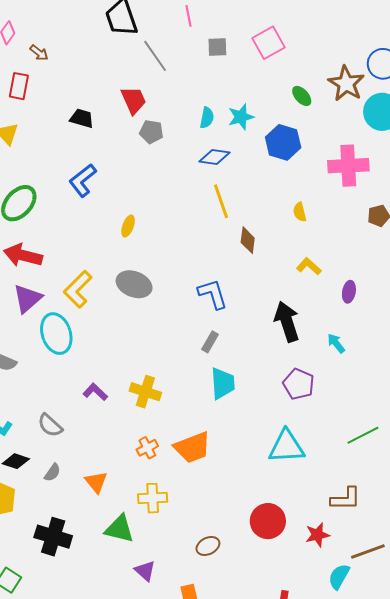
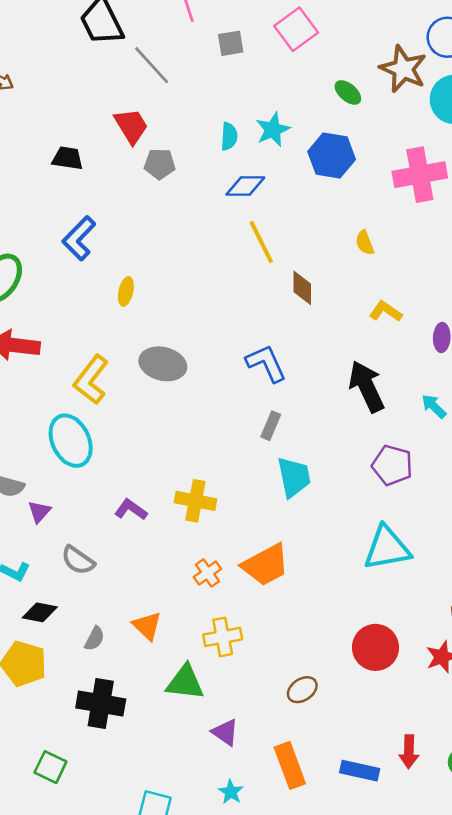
yellow ellipse: (128, 226) -> (126, 291), moved
purple triangle: (27, 299) -> (39, 512), moved, size x0.6
gray semicircle: (52, 473) -> (95, 639), moved

